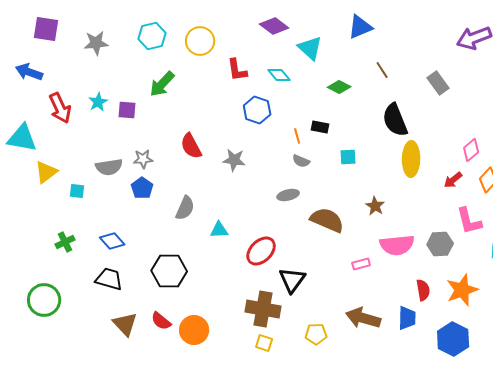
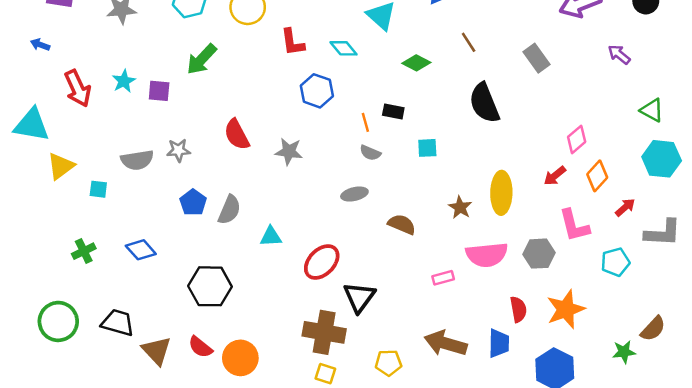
blue arrow: (29, 72) -> (40, 45), size x0.6
yellow ellipse: (411, 159) -> (501, 193), moved
blue pentagon: (142, 188) -> (193, 203), moved
brown semicircle: (327, 220) -> (402, 224), size x0.7
black trapezoid: (109, 279) -> (118, 323), moved

